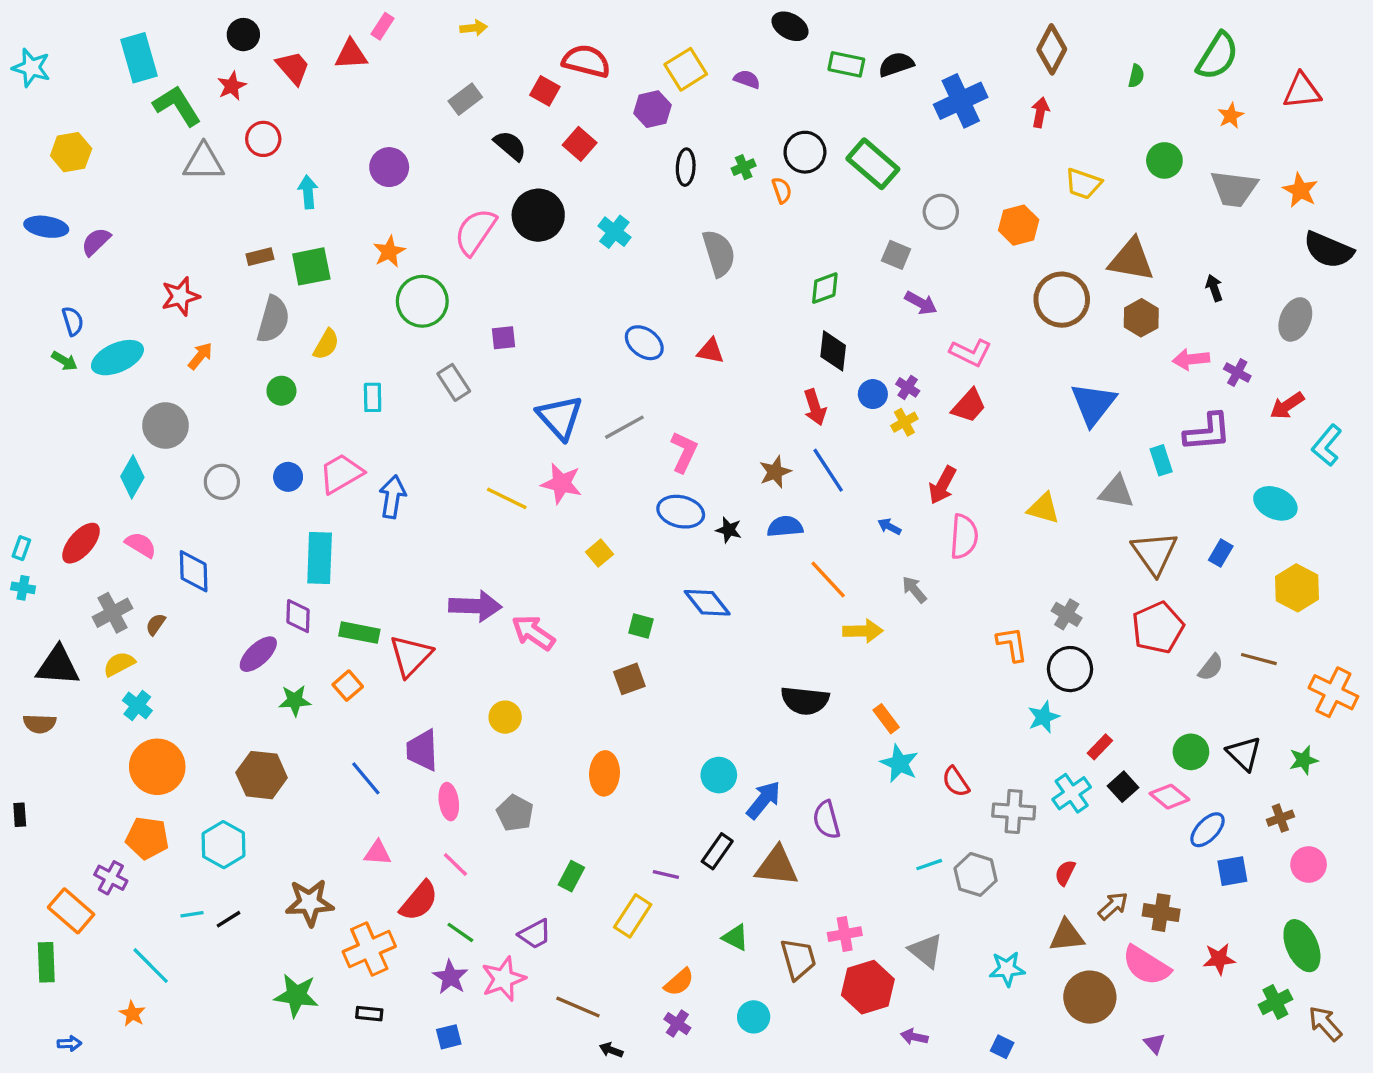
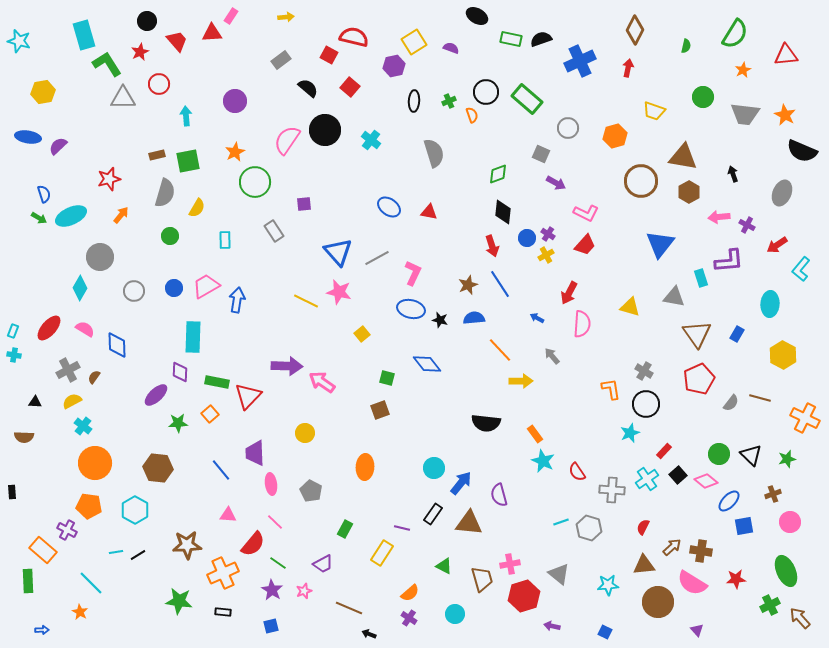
cyan ellipse: (1275, 503) -> (770, 304), turned 70
black triangle: (58, 666) -> (35, 402), size x0.5
pink star: (503, 979) -> (304, 591), size x0.6

